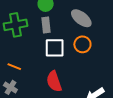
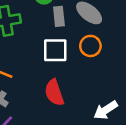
gray rectangle: (46, 25) -> (59, 16), moved

